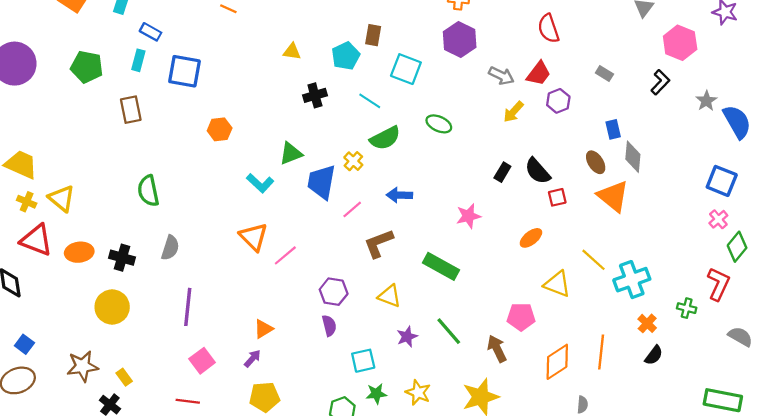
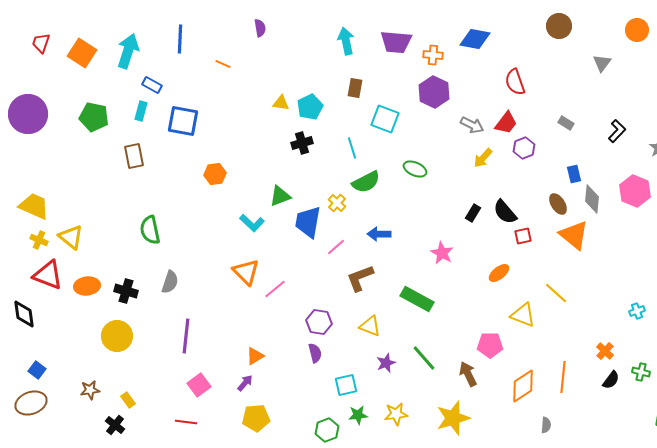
pink hexagon: (680, 43) -> (635, 191), moved
cyan pentagon: (346, 56) -> (310, 107), moved
cyan line: (370, 101) -> (352, 148), turned 40
pink star: (468, 216) -> (442, 253), turned -30
cyan cross: (632, 280) -> (637, 311), moved, size x0.5
green cross: (687, 308) -> (641, 372), moved
brown star: (83, 366) -> (90, 390), size x0.7
yellow star: (418, 393) -> (396, 414), turned -30

